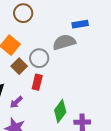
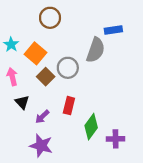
gray semicircle: (64, 42) -> (96, 50), turned 125
red rectangle: (37, 82) -> (69, 106), moved

